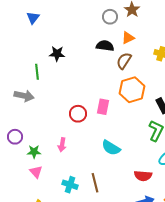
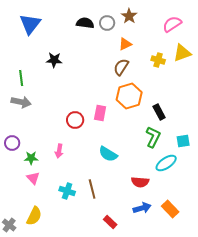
blue triangle: (33, 18) -> (30, 24), size x1.6
black semicircle: (105, 46) -> (85, 23), moved
green line: (37, 72) -> (21, 78), moved

